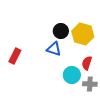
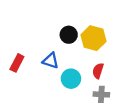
blue triangle: (54, 49) -> (51, 61), moved
cyan circle: (72, 75) -> (71, 79), moved

